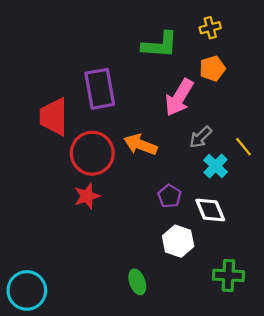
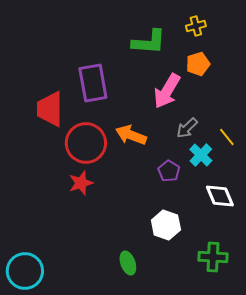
purple pentagon: (169, 196) -> (169, 171), moved
white diamond: (210, 210) -> (220, 196), moved

